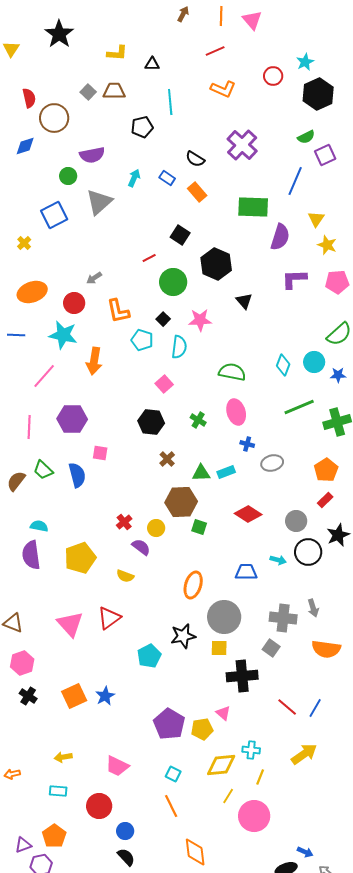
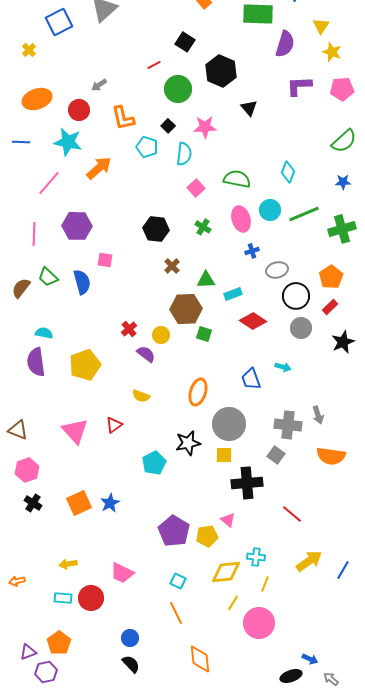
orange arrow: (94, 361) -> (99, 168), turned -140
cyan circle: (314, 362) -> (270, 210), moved
pink square: (164, 384) -> (196, 188), moved
blue cross: (247, 444) -> (252, 251), turned -32
cyan rectangle: (226, 472) -> (233, 294), moved
black circle: (308, 552) -> (296, 296), moved
blue trapezoid: (246, 572) -> (251, 379), turned -110
yellow semicircle: (125, 576) -> (141, 396), moved
red triangle: (109, 618) -> (114, 425), size x0.7
blue line: (315, 708) -> (343, 570), moved
red circle: (99, 806) -> (91, 598), moved

